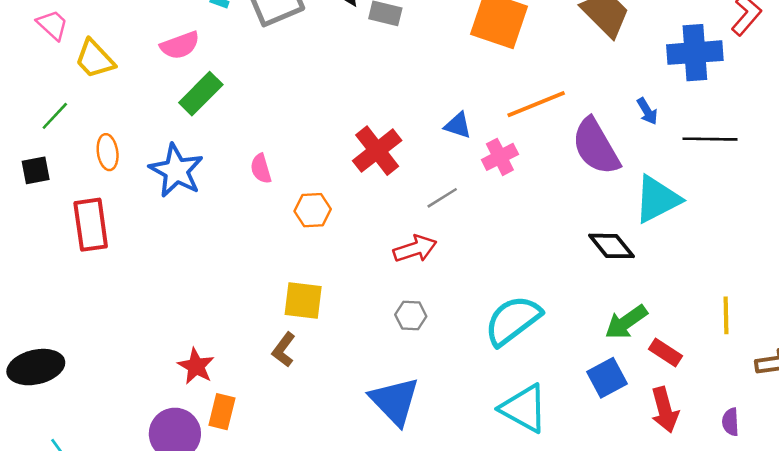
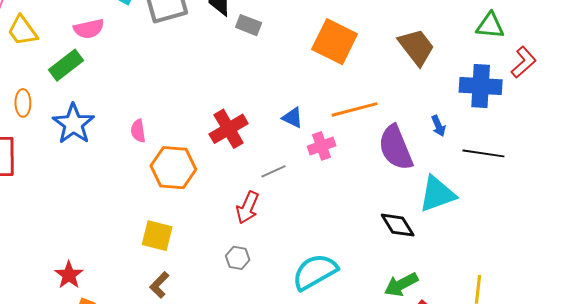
green rectangle: (201, 94) -> (66, 65), moved
orange hexagon: (313, 210) -> (173, 168), size x1.6
red arrow: (415, 249) -> (248, 207), turned 124
brown L-shape: (284, 350) -> (159, 285), moved

